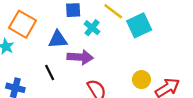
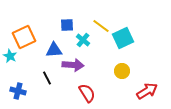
orange square: (22, 24) -> (24, 37), turned 35
yellow circle: (141, 80) -> (122, 71), moved

